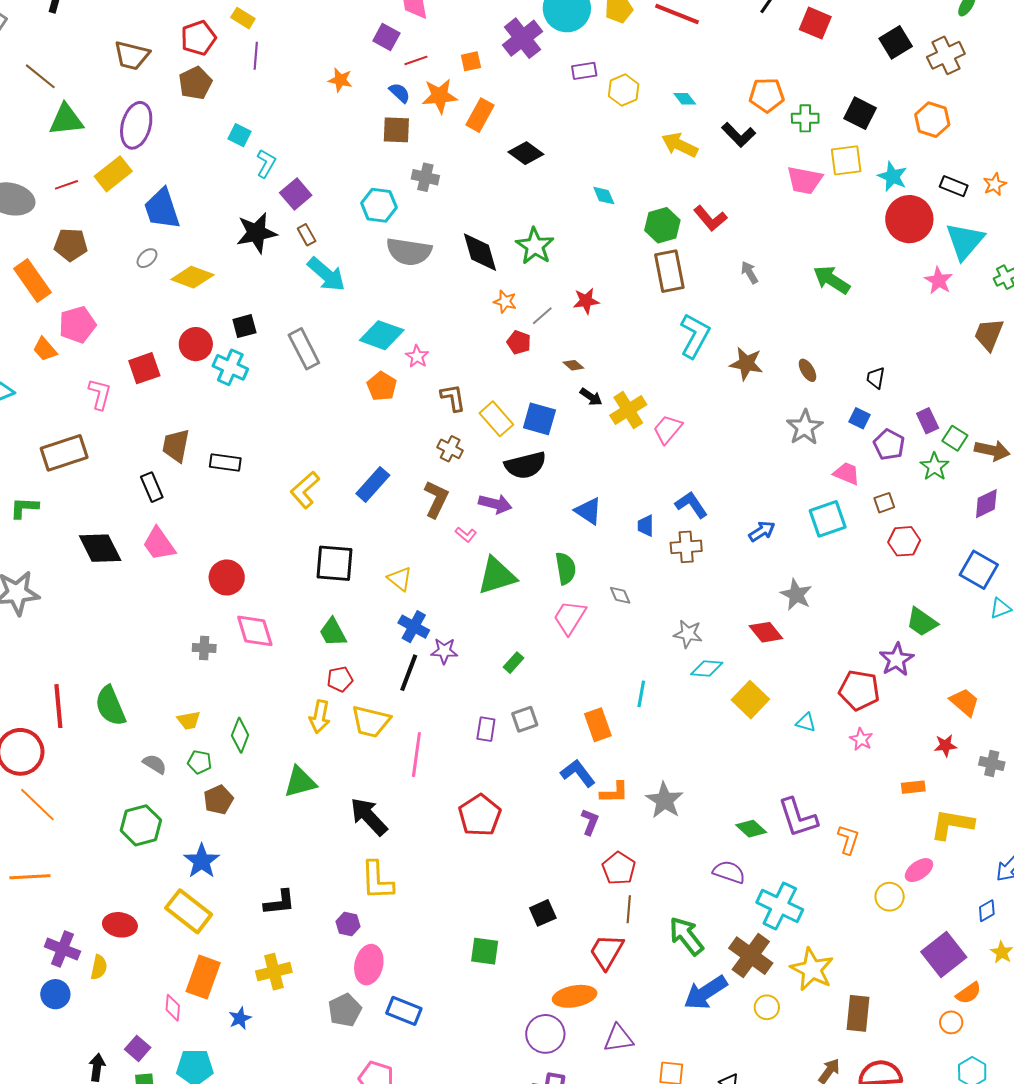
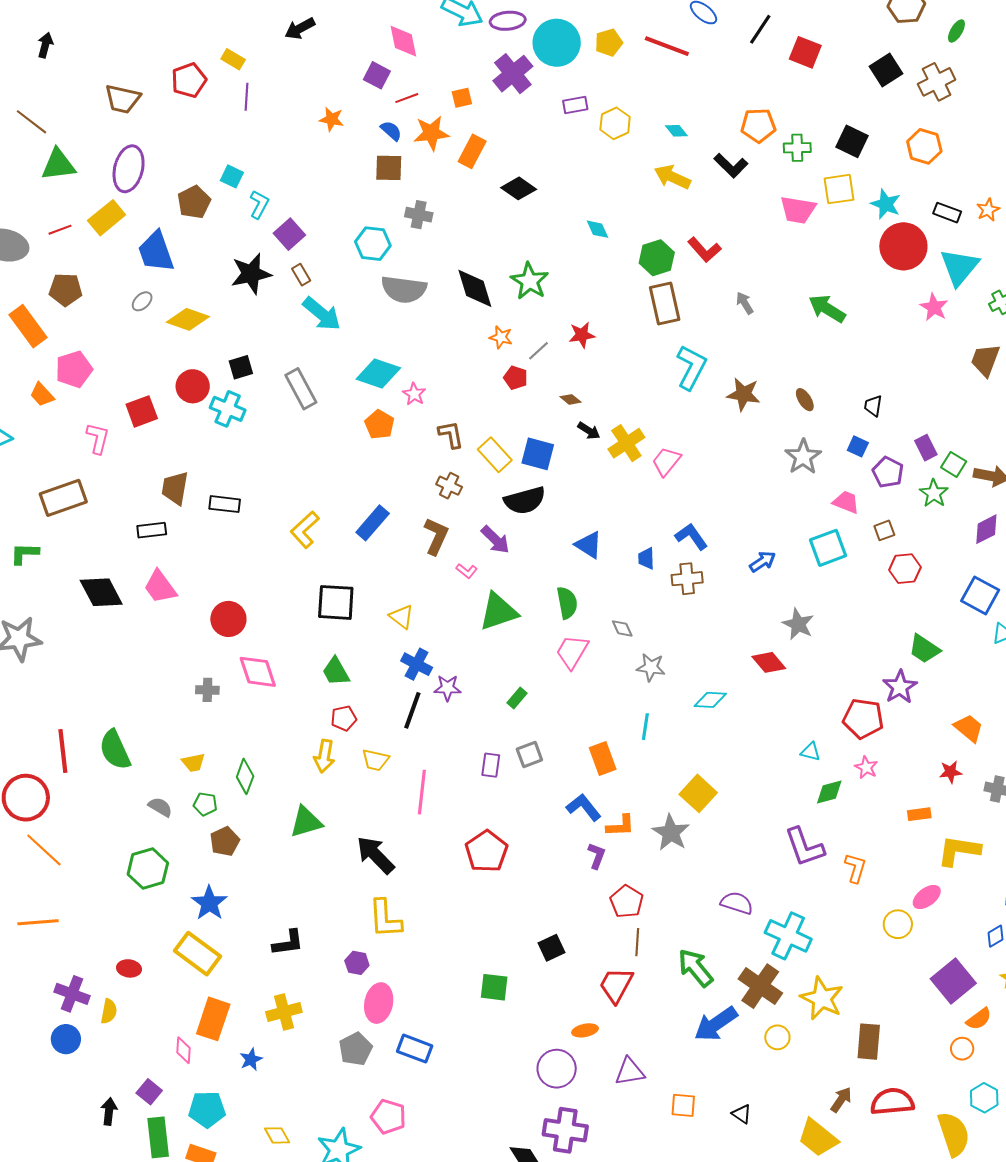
brown pentagon: (195, 83) -> (194, 202), moved
black rectangle: (152, 487) -> (152, 530), turned -72
purple arrow: (495, 504) -> (495, 540), turned 32
gray star: (688, 634) -> (651, 667), moved
yellow square: (750, 700) -> (698, 793), moved
yellow trapezoid: (371, 722) -> (375, 760), size x0.7
green diamond: (751, 829) -> (829, 792), moved, turned -56
red ellipse: (120, 925) -> (129, 968), size x0.7
orange ellipse: (575, 996) -> (585, 1030), size x0.6

